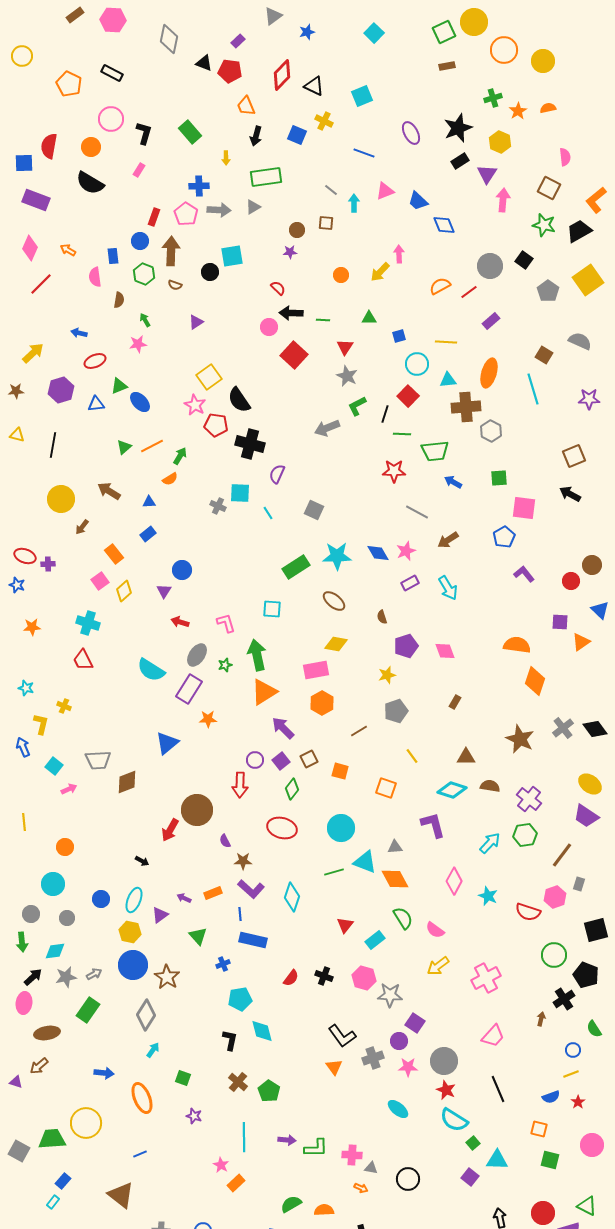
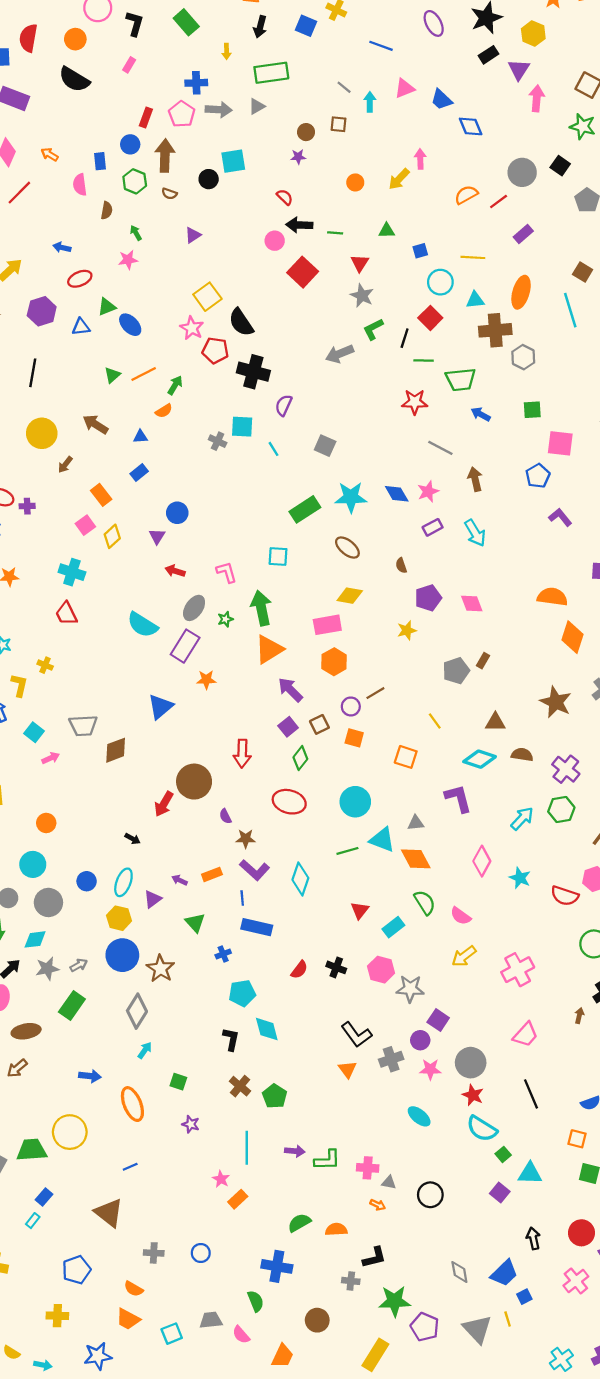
brown arrow: (448, 540) -> (475, 479), turned 110
gray pentagon: (396, 711) -> (456, 671), moved
purple circle: (255, 760) -> (351, 707), moved
gray circle: (67, 918) -> (48, 902), size x1.6

